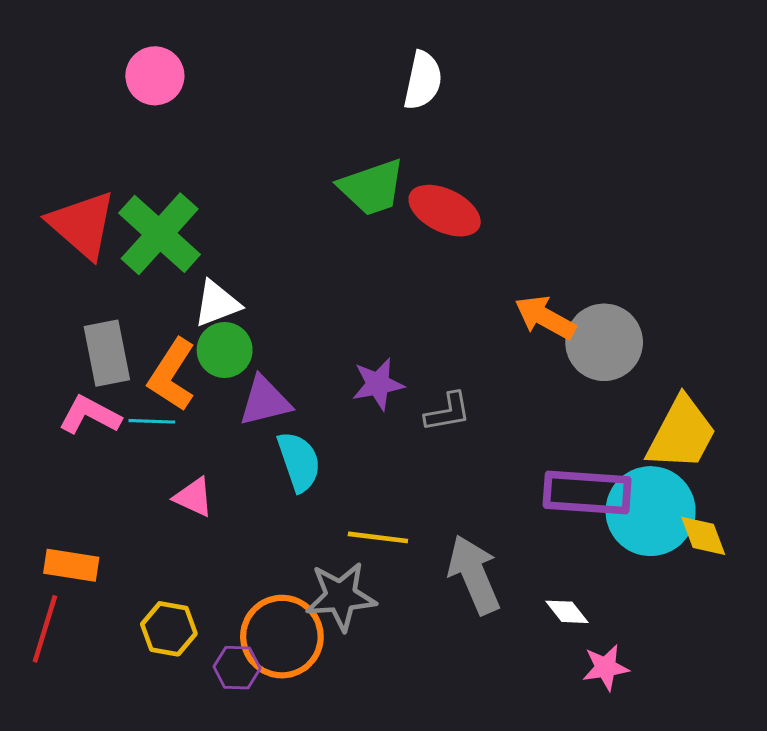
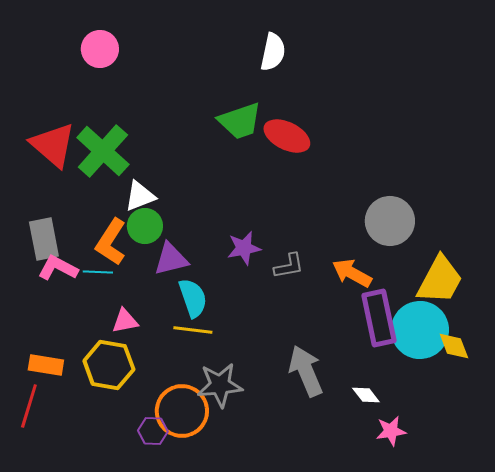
orange arrow: (545, 317) -> (352, 273), moved
gray rectangle: (107, 353) -> (44, 239), moved
purple rectangle: (587, 493) -> (379, 318), turned 74
pink triangle: (194, 497) -> (125, 321), turned -36
yellow line: (378, 537) -> (193, 330), moved
yellow hexagon: (169, 629) -> (109, 365), moved, size x1.4

